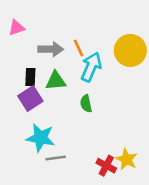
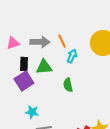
pink triangle: (16, 28) -> (13, 43), moved
cyan arrow: (91, 67) -> (72, 56), size x0.6
cyan star: (40, 138) -> (32, 112), size x0.6

